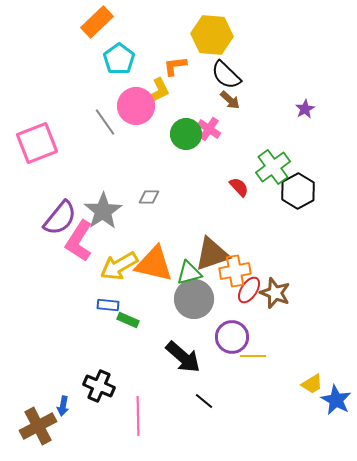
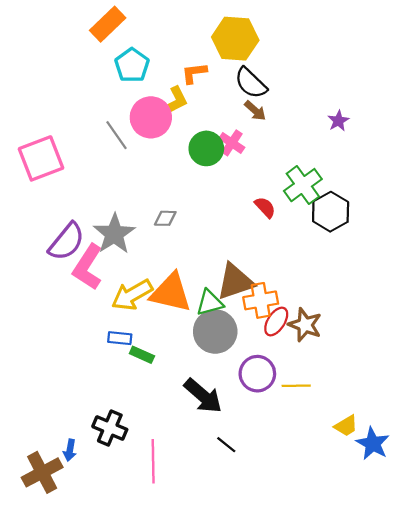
yellow line: (253, 356) -> (296, 386), moved

